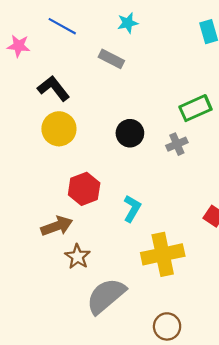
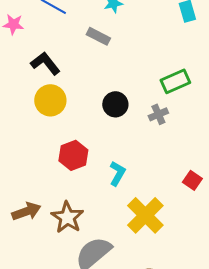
brown arrow: (57, 226) -> (26, 211), moved
yellow cross: (163, 254) -> (145, 215), turned -33
brown star: (78, 257) -> (67, 217), size x1.4

